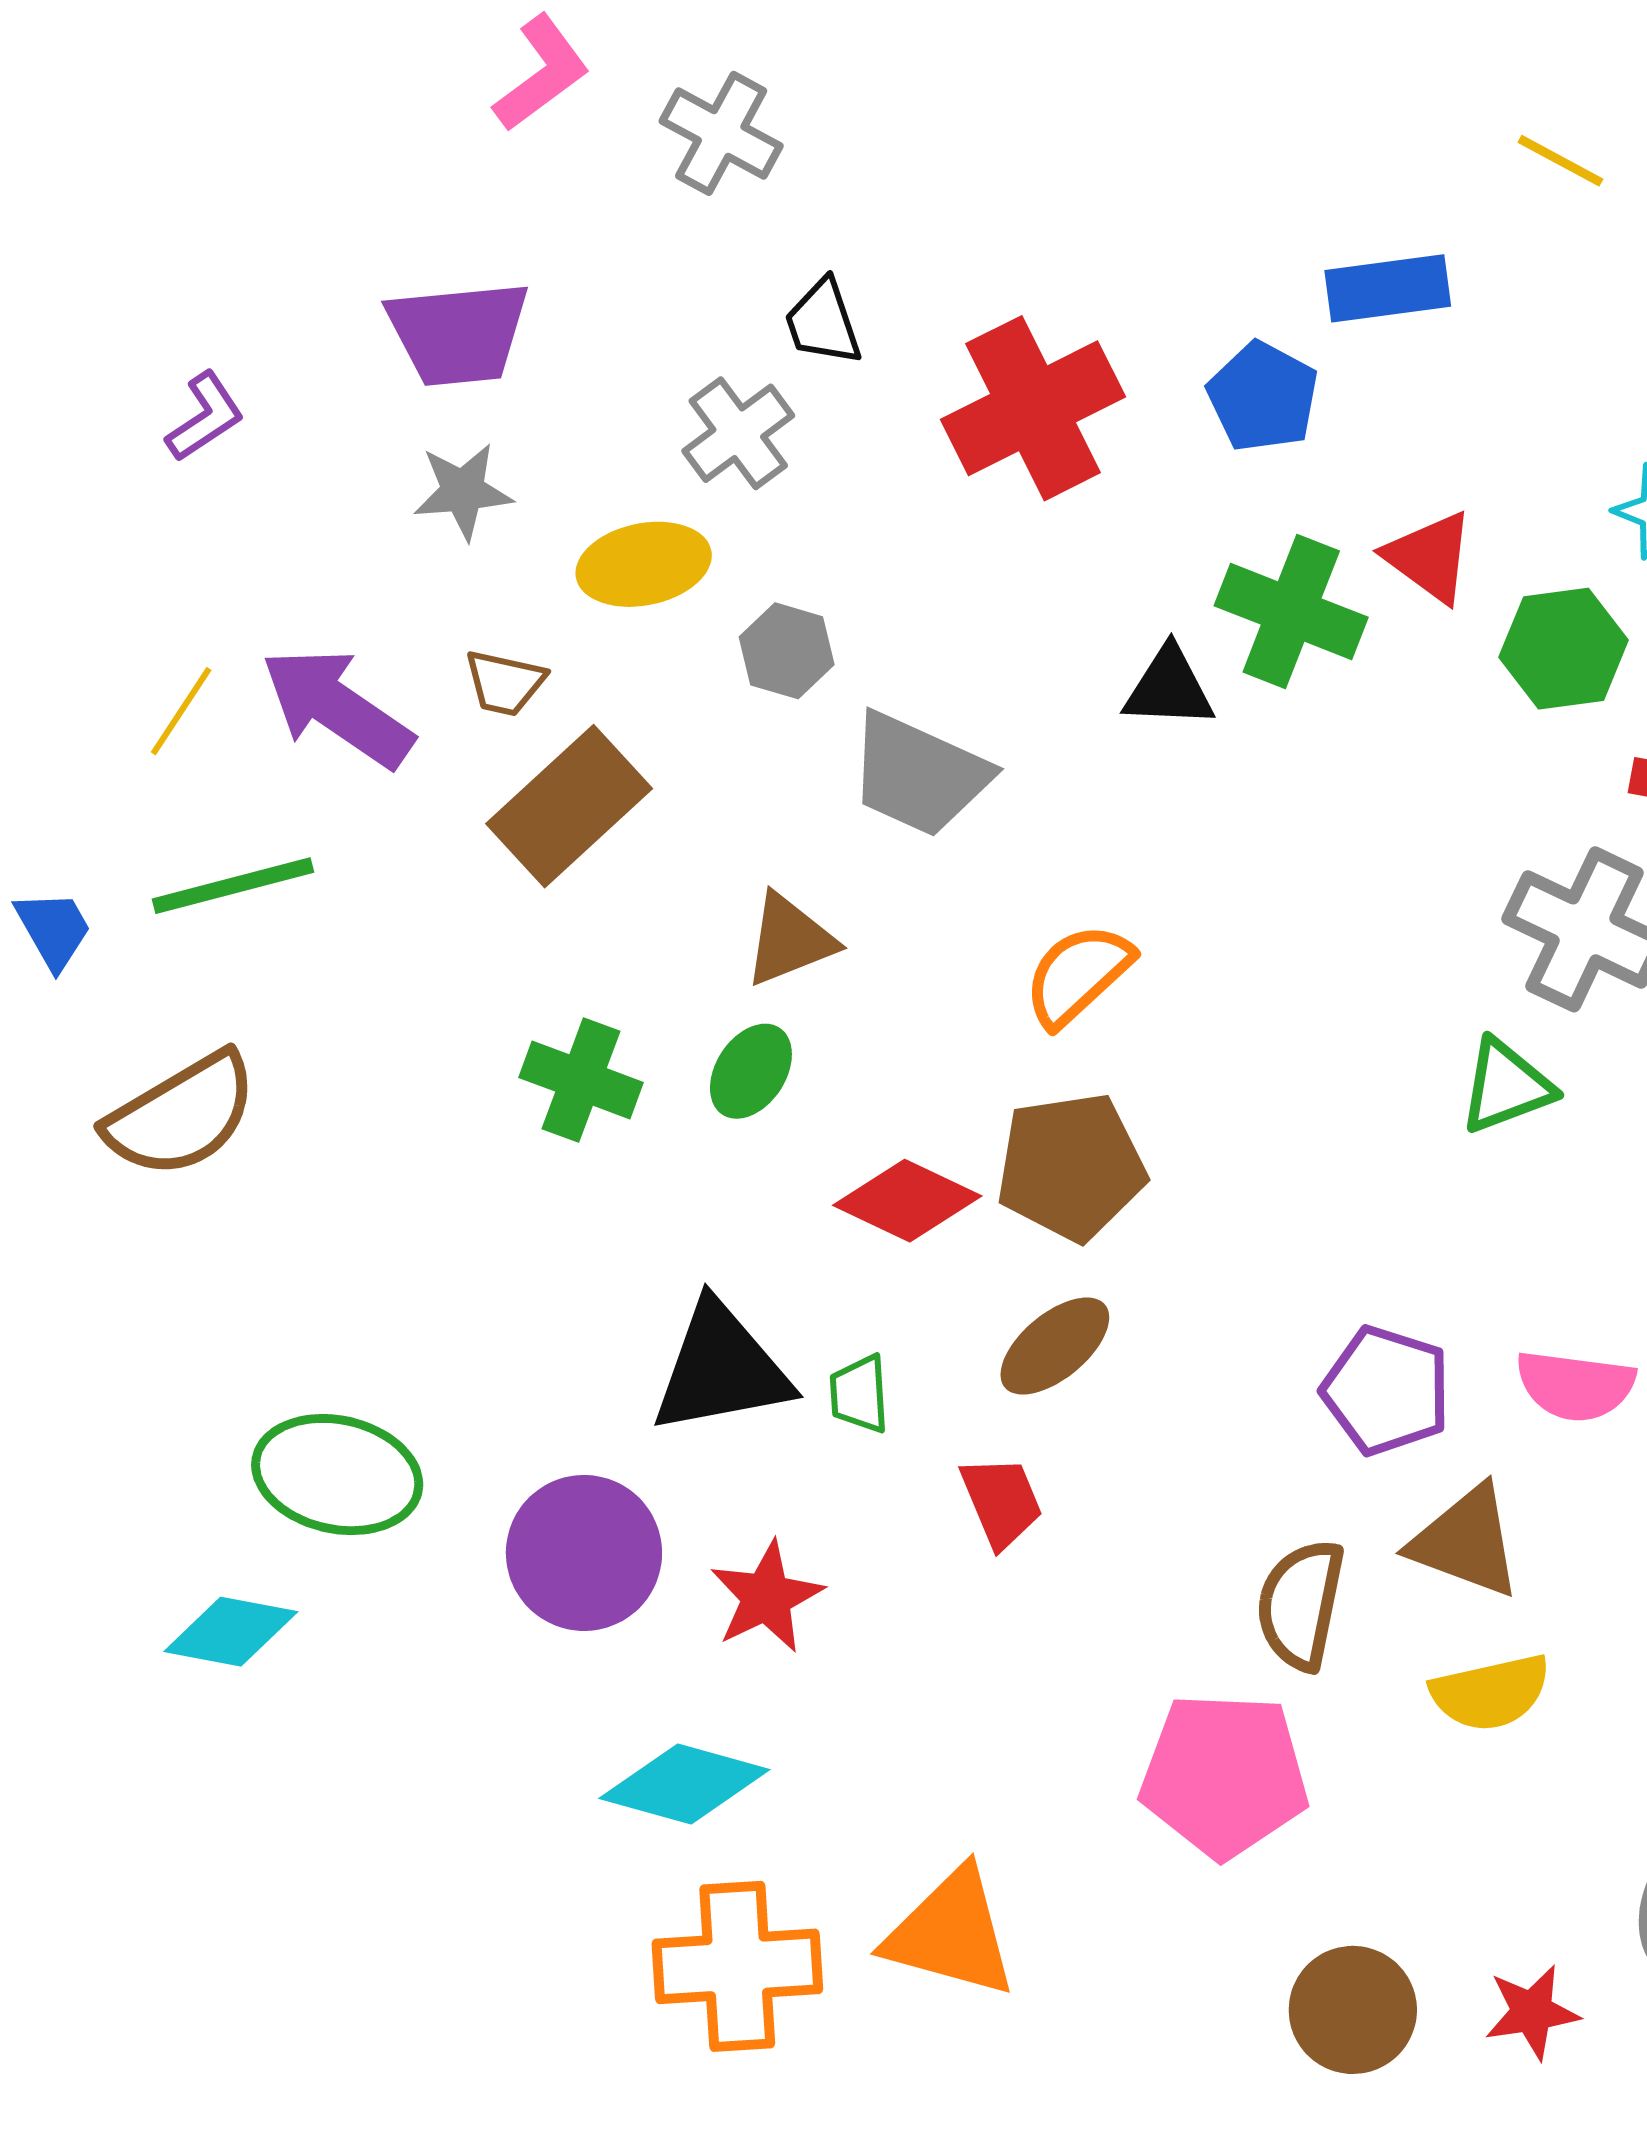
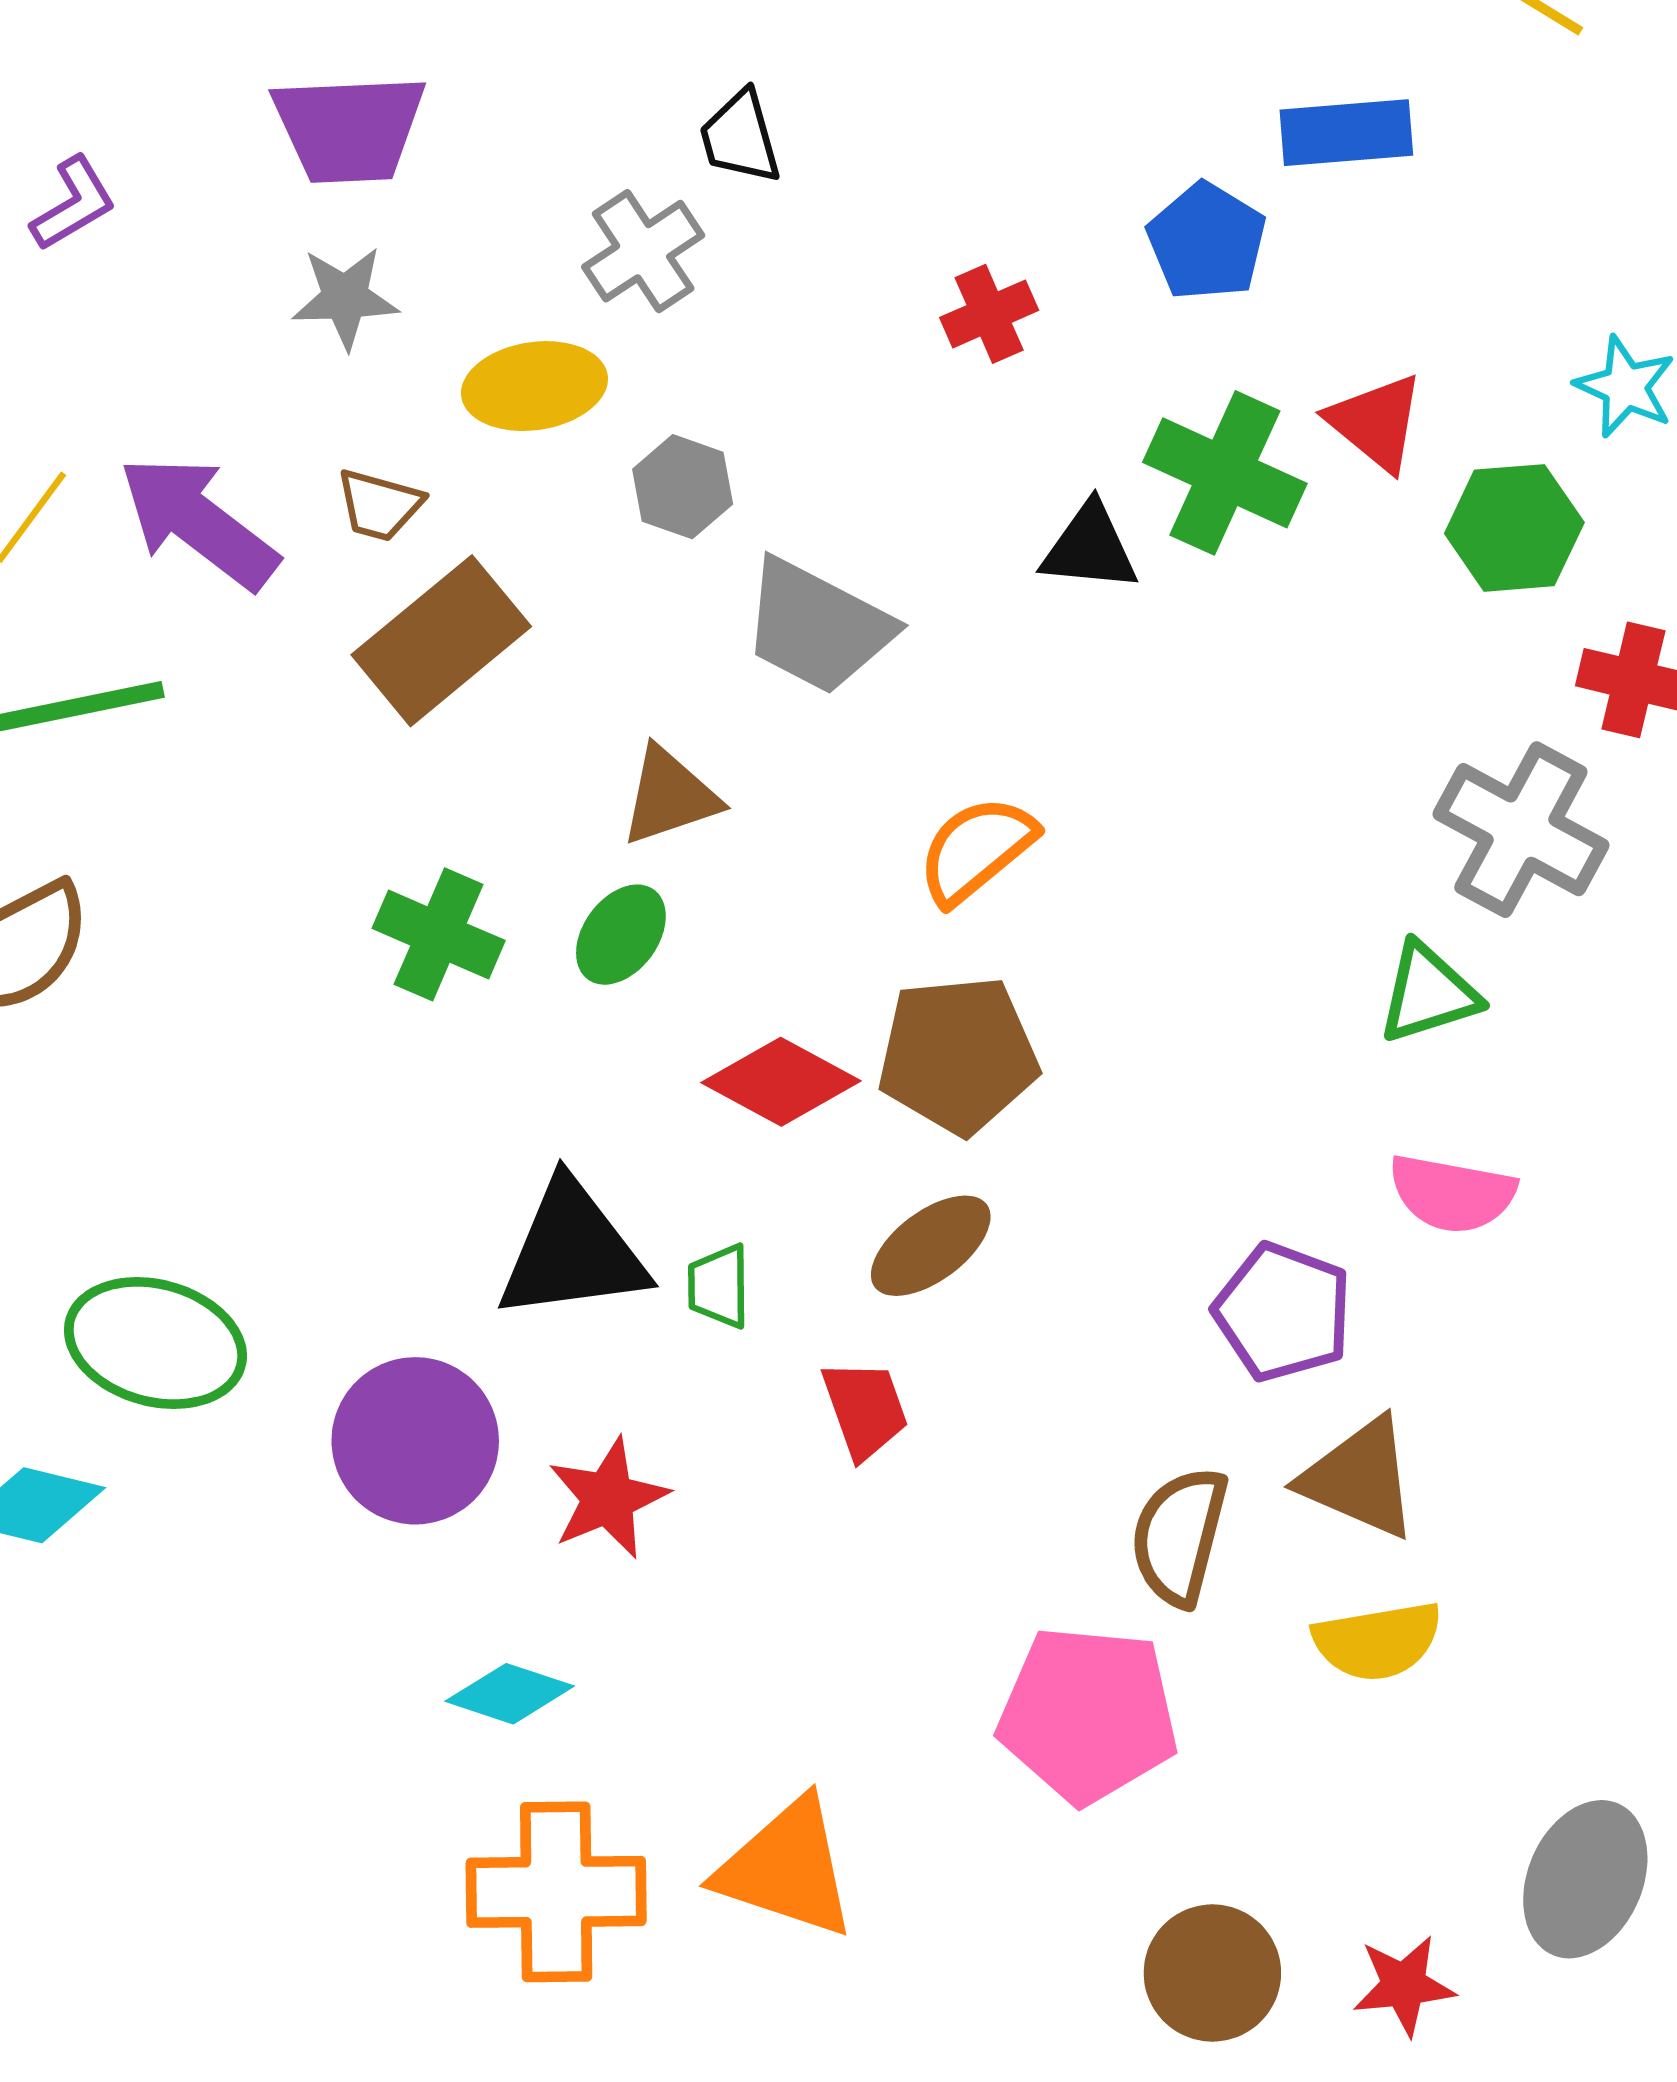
red cross: (1033, 408) -> (989, 314), moved, size x0.5
pink semicircle: (1575, 1386) -> (1452, 1194), moved
cyan diamond: (684, 1784) -> (510, 1694), size x0.7

